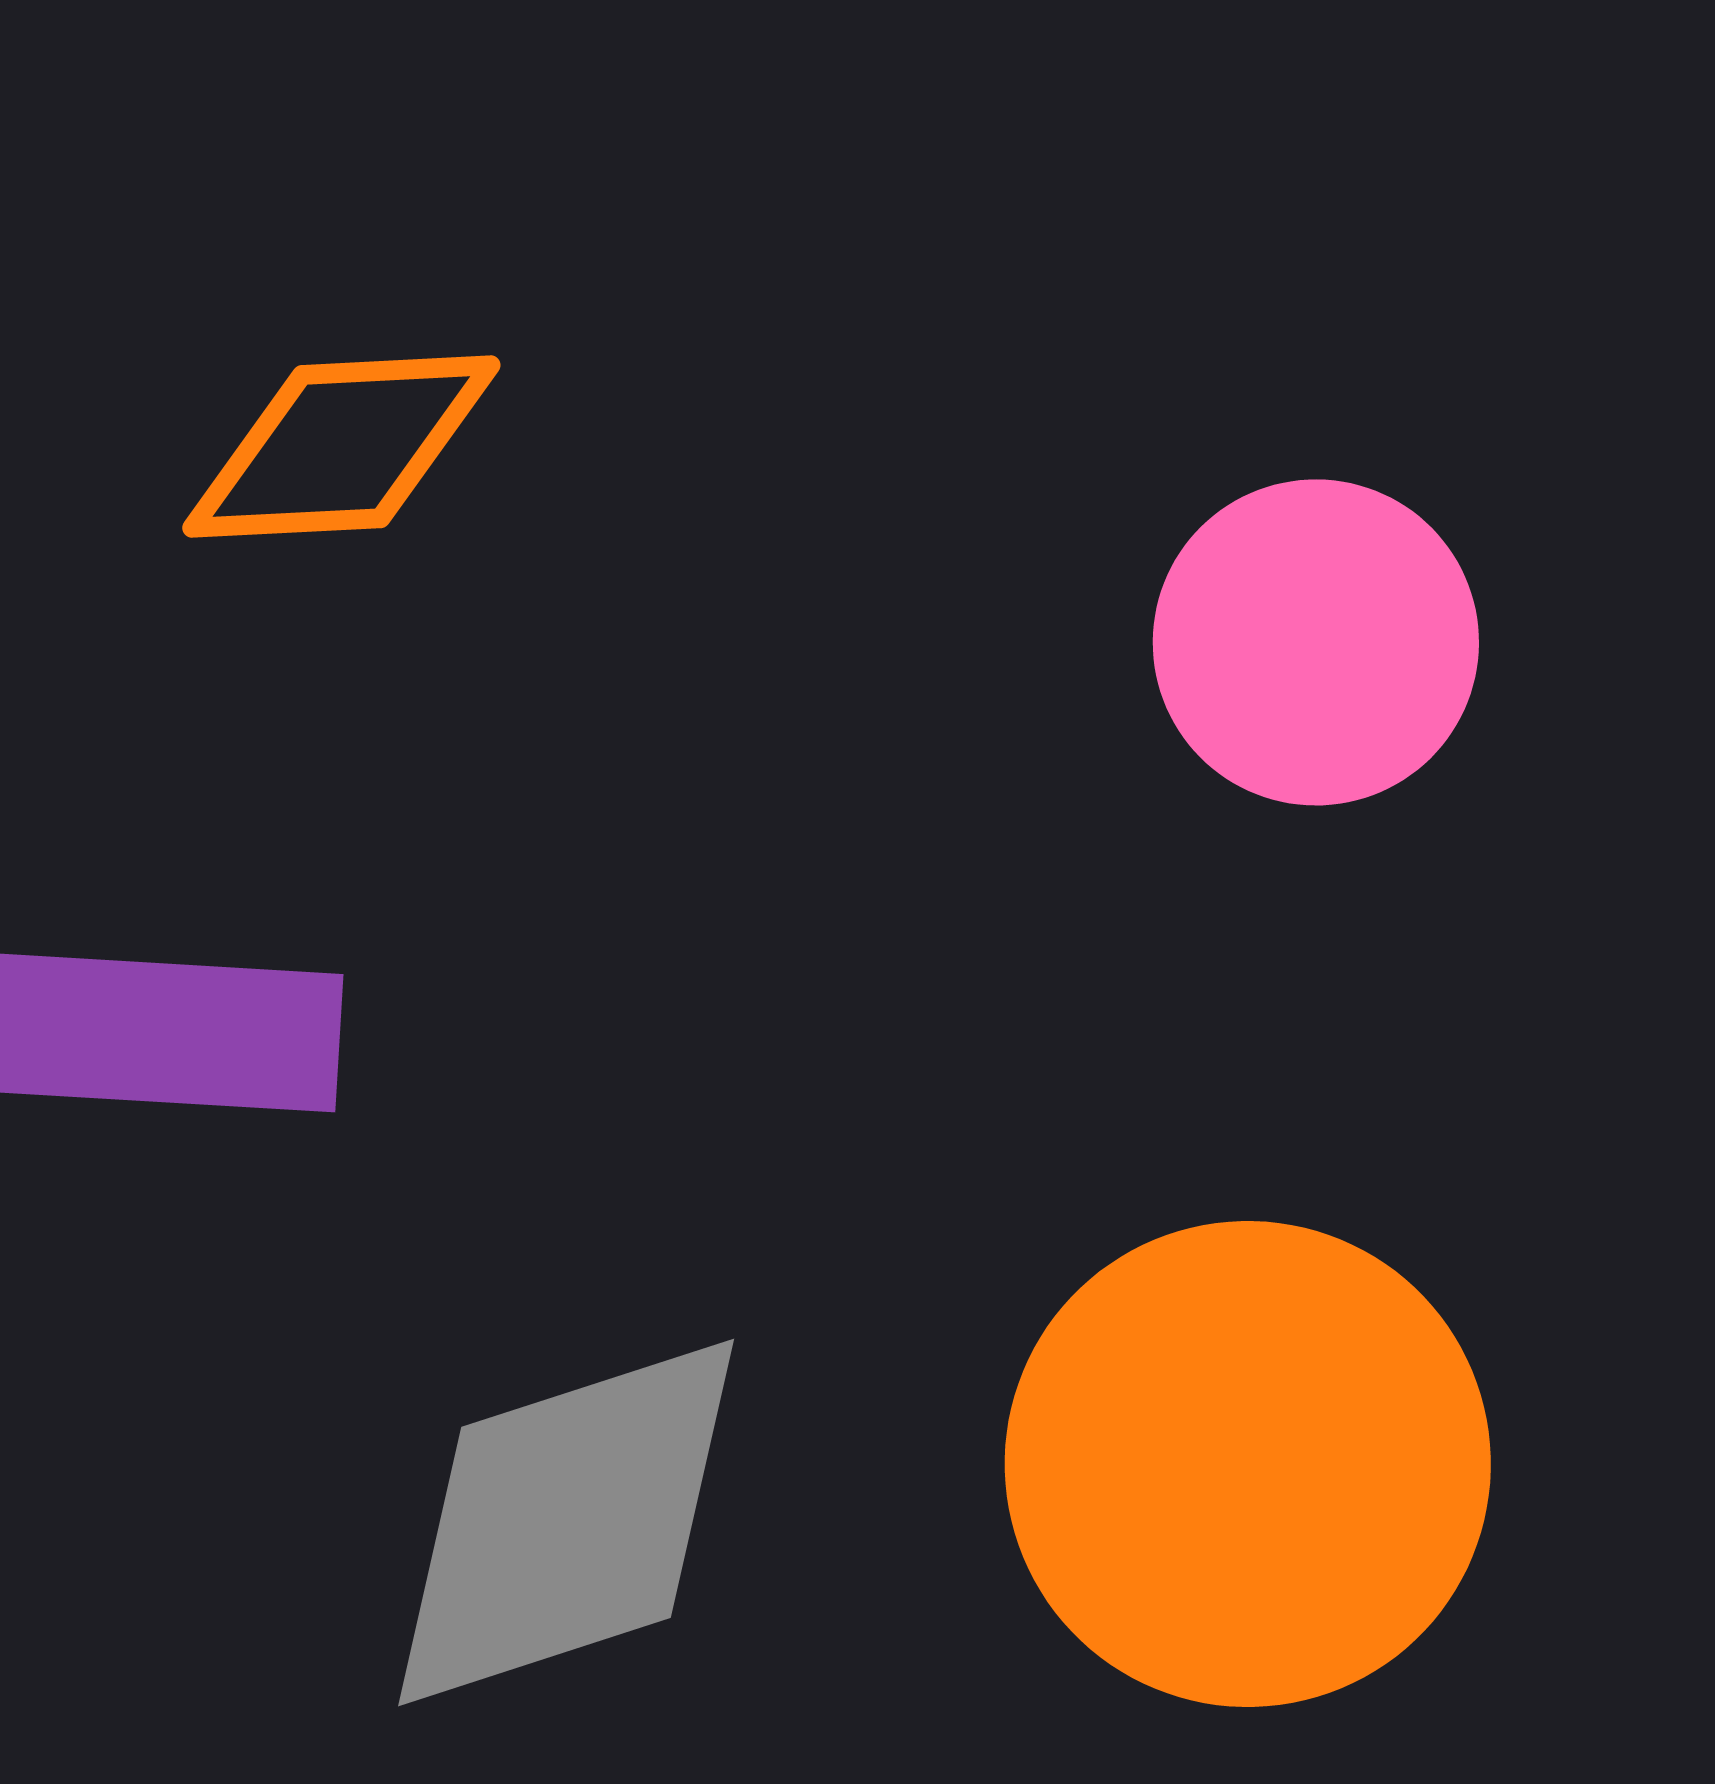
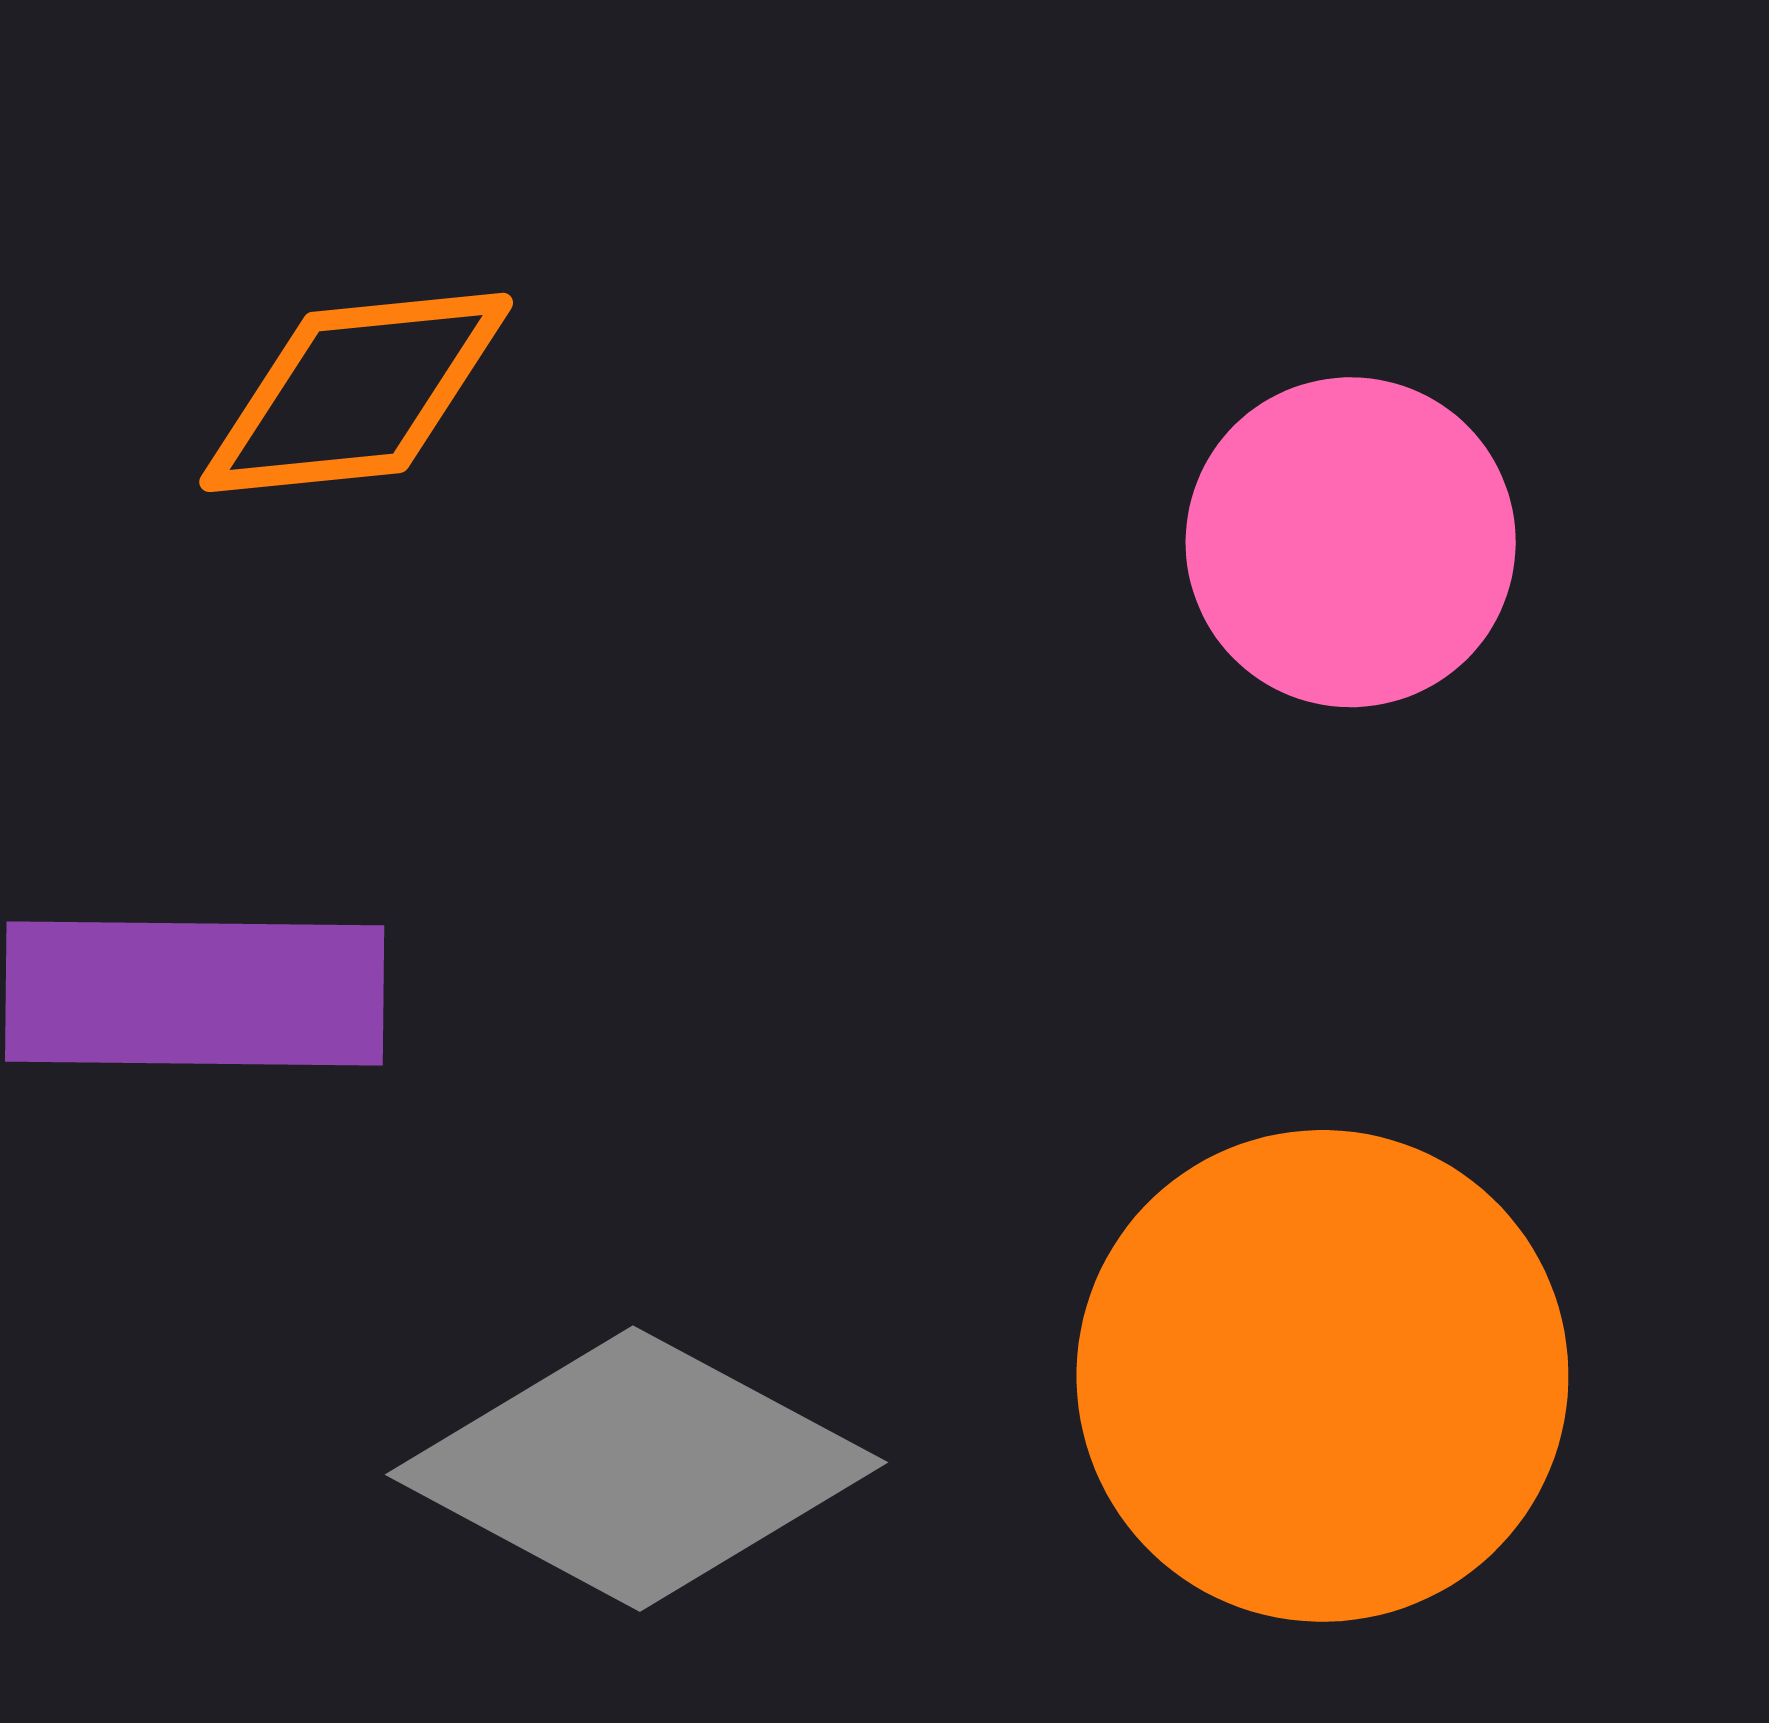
gray diamond: (566, 1522) -> (636, 1469), turned 49

